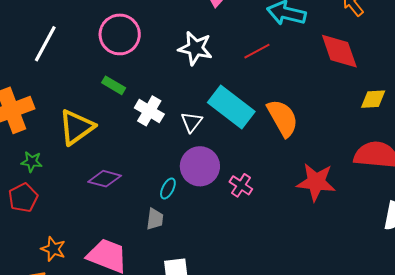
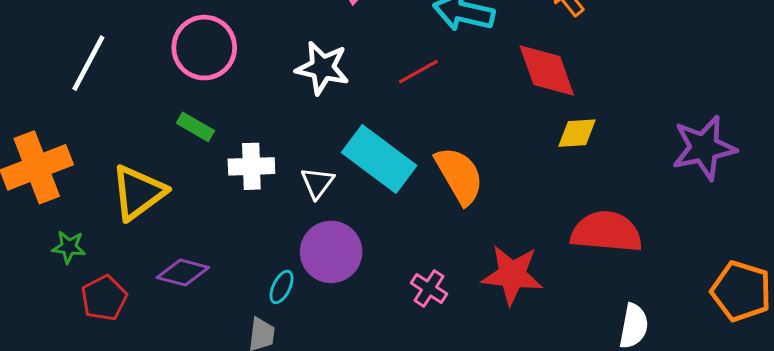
yellow diamond: (373, 99) -> (577, 133), moved
white cross: (149, 111) -> (251, 166), turned -32
pink cross: (241, 185) -> (429, 288), moved
red pentagon: (23, 198) -> (104, 298), moved

